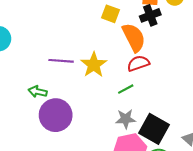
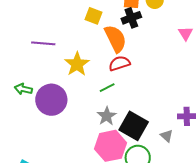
purple line: (61, 61) -> (43, 43), moved
purple circle: (56, 115) -> (51, 100), moved
gray star: (126, 119) -> (107, 116), turned -30

